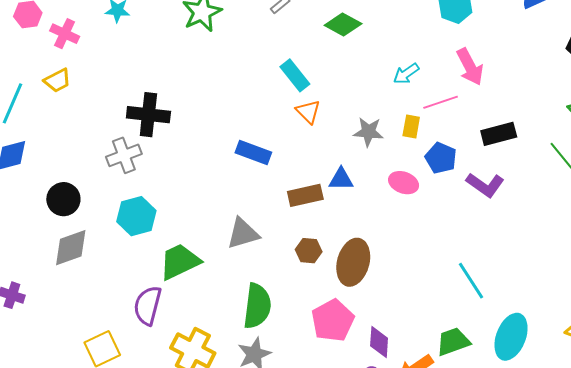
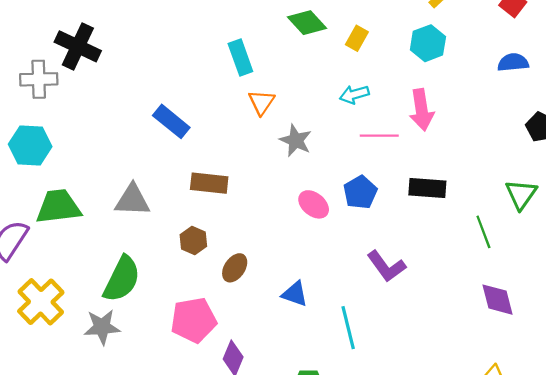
orange triangle: (308, 112) -> (262, 102), moved
yellow rectangle: (411, 127) -> (357, 38), moved
blue triangle: (341, 179) -> (295, 294), moved
purple L-shape: (485, 185) -> (386, 266), moved
brown ellipse: (353, 262) -> (235, 268), size x0.6

